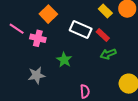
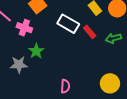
green arrow: (108, 54) -> (113, 38), moved
green star: (64, 60) -> (36, 51), moved

